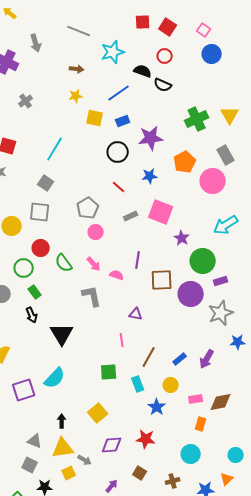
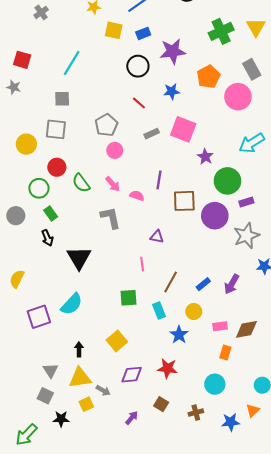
gray square: (46, 183) -> (62, 99), turned -35
gray triangle: (35, 441) -> (51, 370), turned 35

